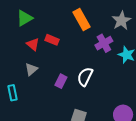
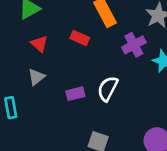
red rectangle: (52, 40) -> (80, 38), moved
purple rectangle: (61, 81) -> (75, 94), turned 48

